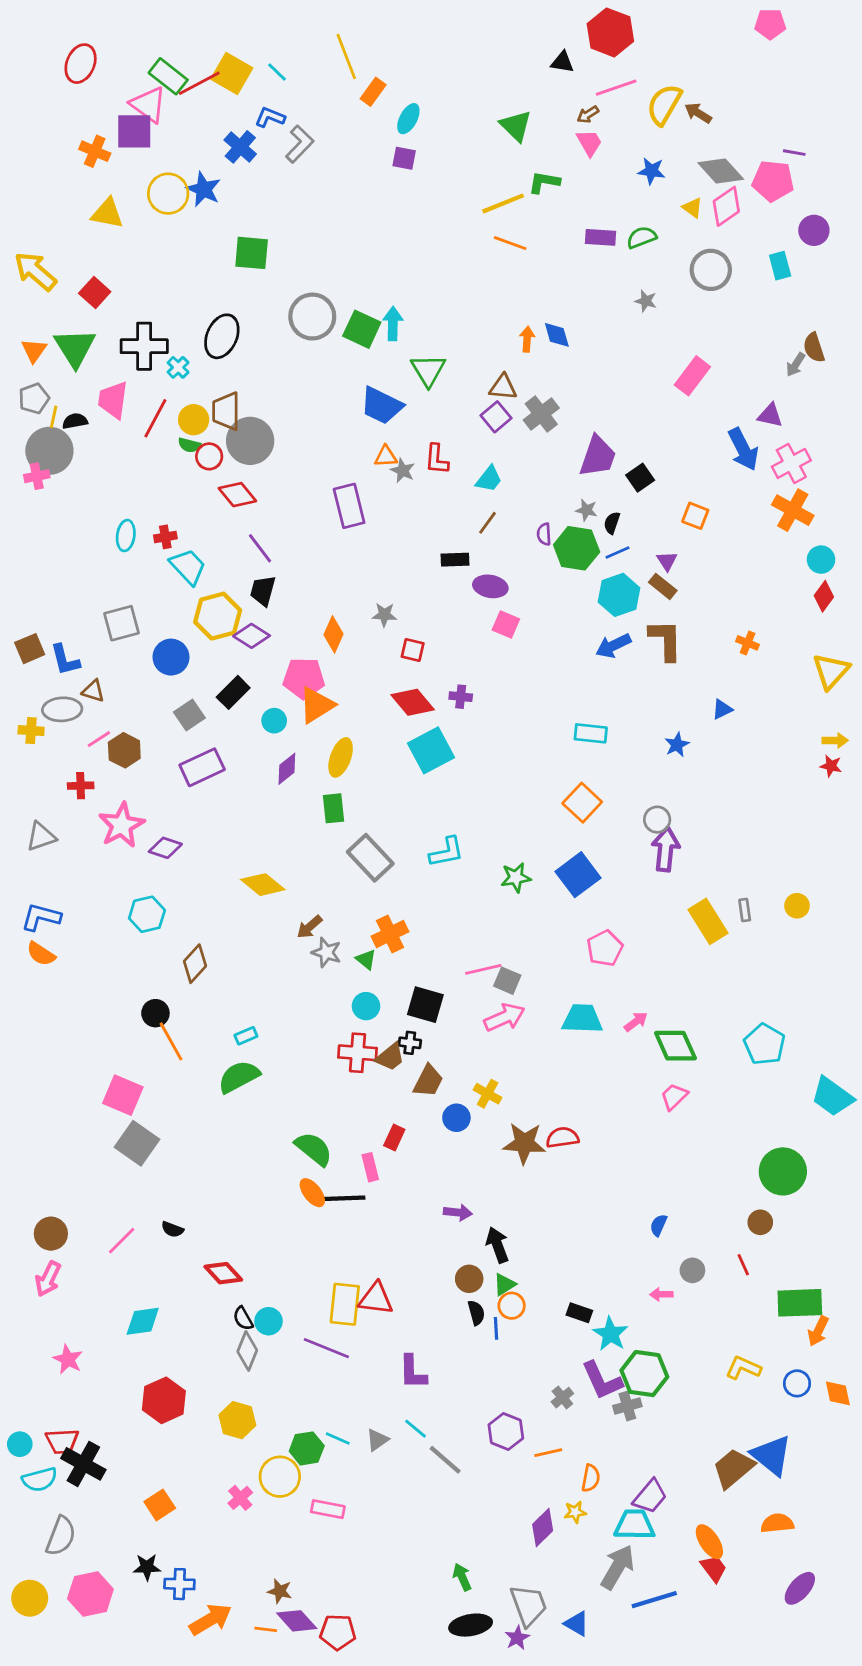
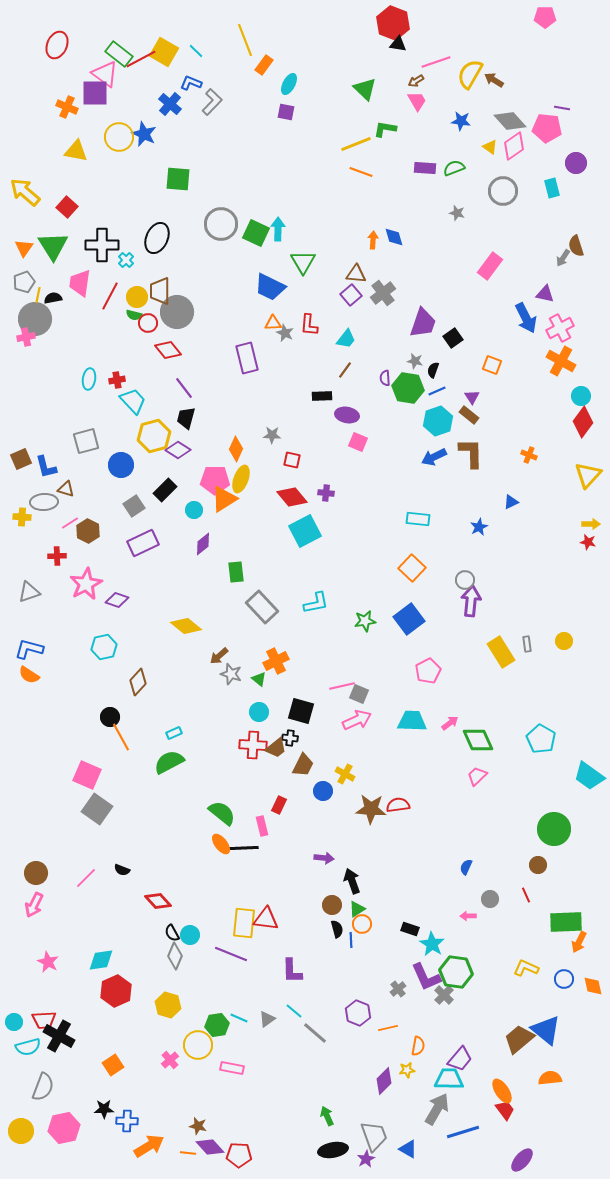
red hexagon: (610, 32) -> (393, 23), moved
red diamond: (824, 596) -> (583, 422), size x1.4
yellow ellipse: (341, 757) -> (241, 479), moved
cyan diamond: (143, 1321) -> (101, 960), moved
gray cross: (627, 1406) -> (444, 995), turned -30
purple ellipse: (800, 1588) -> (522, 1160), moved

